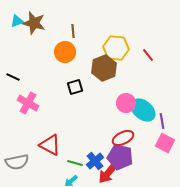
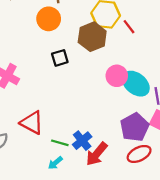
red line: (148, 55) -> (129, 27), moved
red ellipse: (123, 138) -> (139, 154), moved
purple pentagon: (120, 157) -> (135, 127), moved, turned 30

